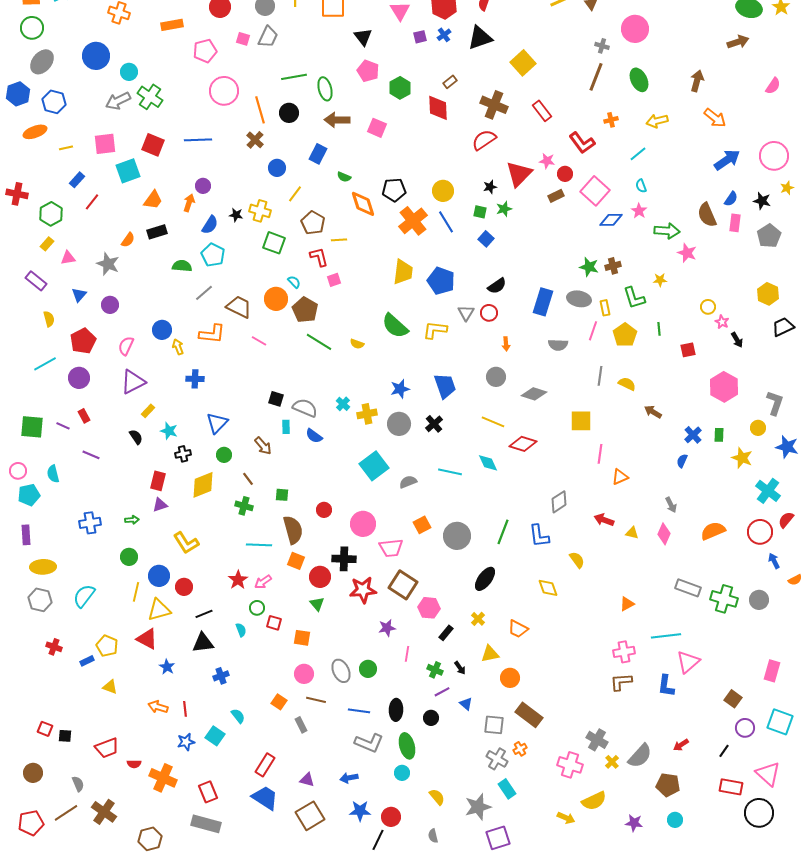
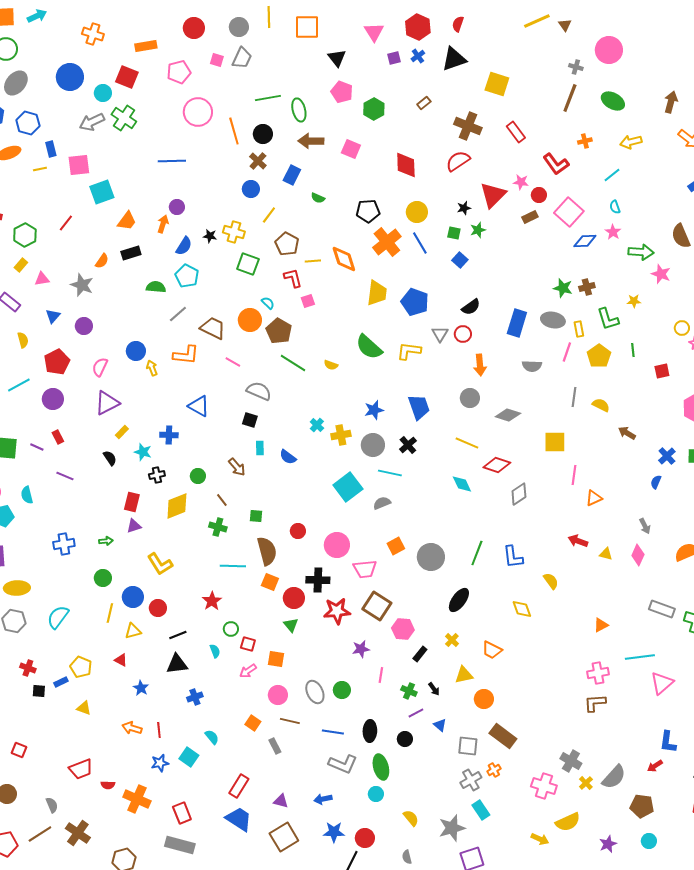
yellow square: (523, 63) -> (497, 84), turned -30
green ellipse: (639, 80) -> (613, 101), turned -35
red diamond: (438, 108) -> (406, 165), moved
brown cross: (255, 140) -> (258, 161), moved
red square: (153, 145) -> (127, 77), moved
blue rectangle: (77, 180) -> (51, 149), moved, turned -56
orange diamond: (363, 204) -> (344, 259), moved
orange arrow: (506, 344) -> (480, 365), size x1.5
blue cross: (195, 379) -> (169, 435), moved
gray semicircle: (305, 408) -> (259, 391), moved
blue triangle: (217, 423) -> (199, 406), moved, turned -45
cyan line: (450, 472) -> (390, 473), moved
gray diamond: (559, 502) -> (519, 494), moved
pink arrow: (263, 582) -> (248, 671), moved
yellow triangle: (159, 610) -> (133, 631), size x0.7
red triangle: (147, 639) -> (121, 660), size x0.6
blue L-shape: (666, 686) -> (668, 742), moved
black square: (65, 736) -> (39, 691), moved
gray cross: (497, 759) -> (471, 780), turned 30
purple star: (634, 823) -> (608, 844), turned -30

